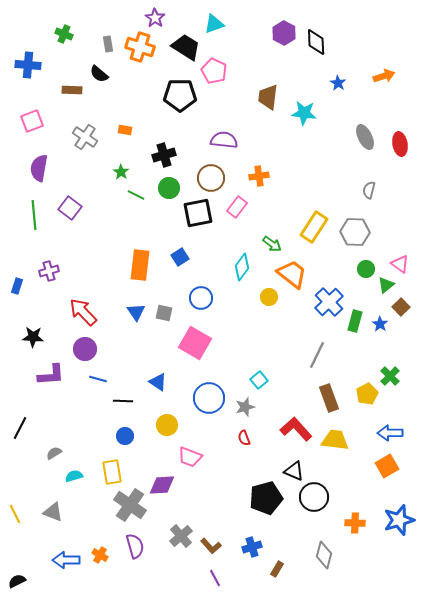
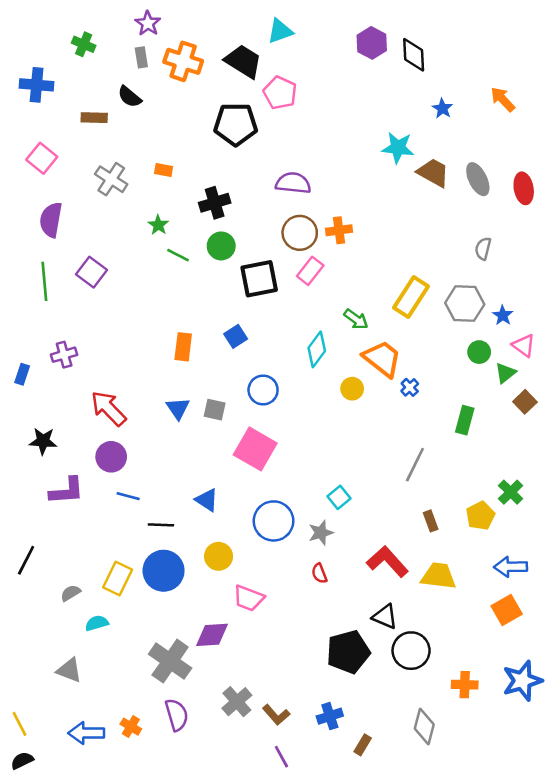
purple star: (155, 18) -> (148, 23), moved
orange arrow: (384, 76) -> (503, 99), turned -115
brown trapezoid: (268, 97) -> (433, 173), moved, turned 112
pink square: (32, 121) -> (42, 158), turned -30
brown circle: (211, 178) -> (300, 233), moved
orange rectangle: (140, 265) -> (183, 347), size x0.7
blue cross: (329, 302) -> (410, 387), moved, size x0.5
blue star: (380, 324) -> (503, 315), moved
brown rectangle: (329, 398) -> (431, 521), size x0.6
blue circle: (125, 436) -> (164, 571), size x1.8
yellow rectangle: (112, 472) -> (118, 579), moved, turned 35
yellow line: (15, 514) -> (19, 724), moved

